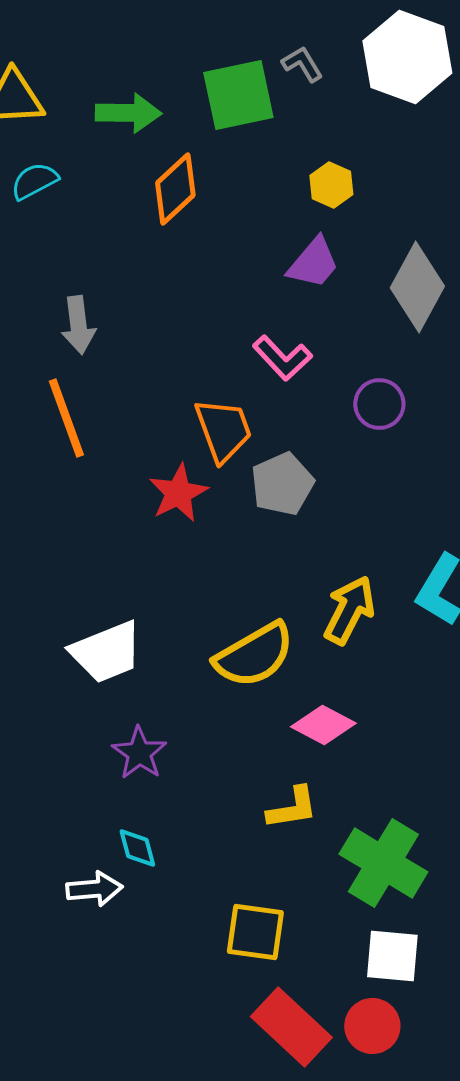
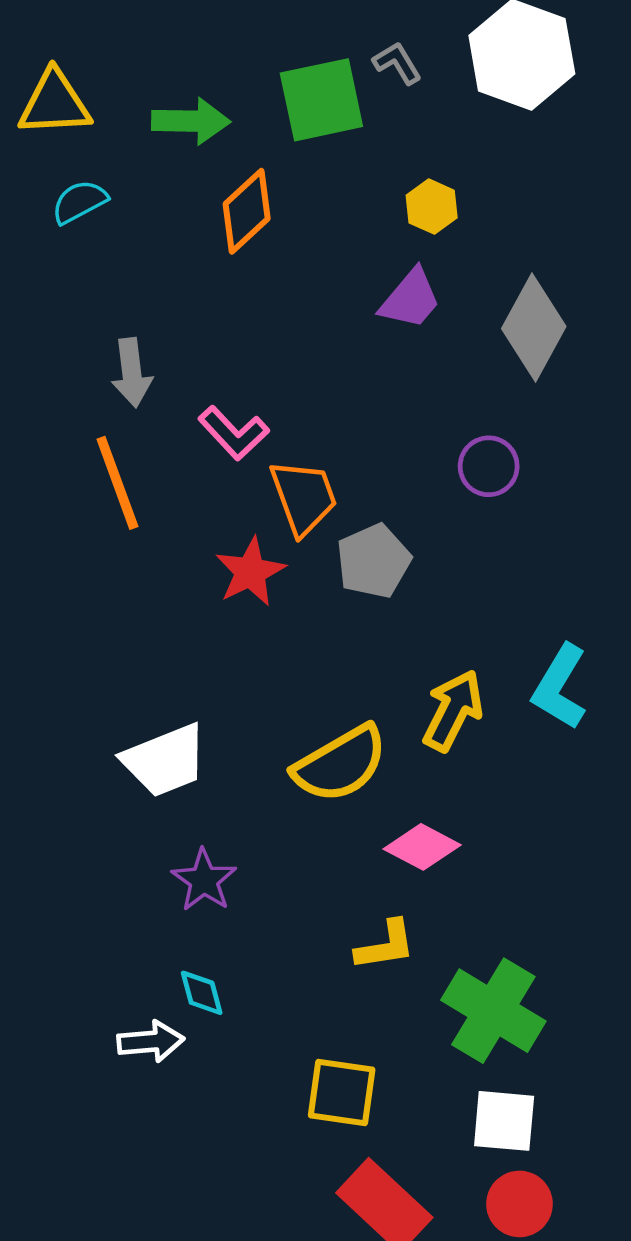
pink L-shape: (282, 358) -> (234, 433), moved
red circle: (372, 1026) -> (519, 1204), moved

